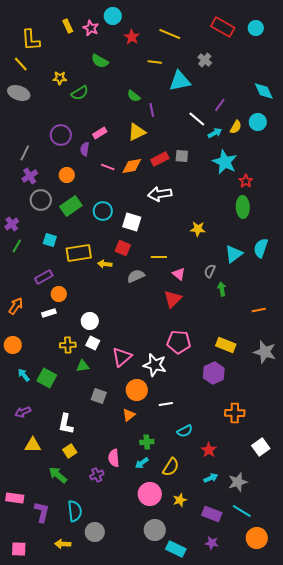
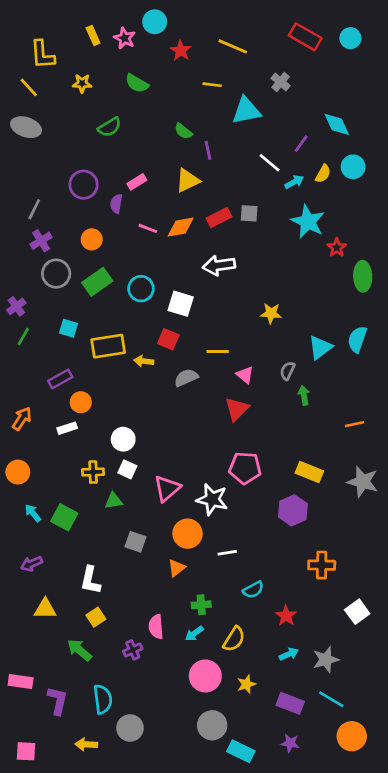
yellow star: (60, 78) -> (82, 83), moved
cyan diamond: (264, 91) -> (337, 124), moved
green ellipse: (243, 207) -> (363, 276), moved

